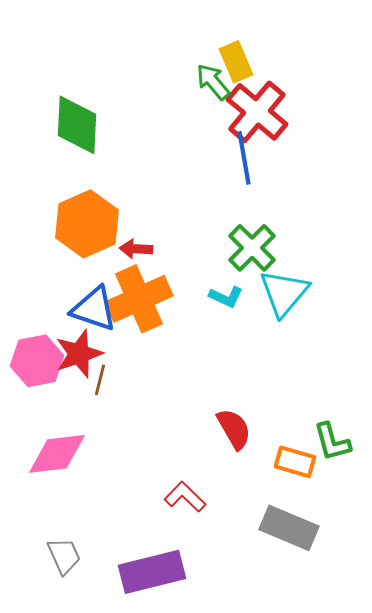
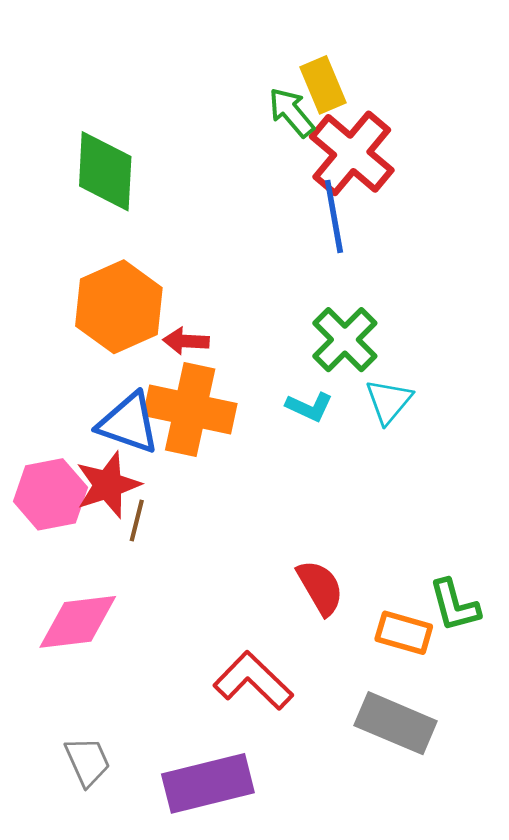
cyan triangle: (284, 293) -> (389, 401), size x0.7
orange cross: (139, 299) -> (190, 410), turned 36
red L-shape: (185, 497) -> (253, 681), size x1.4

